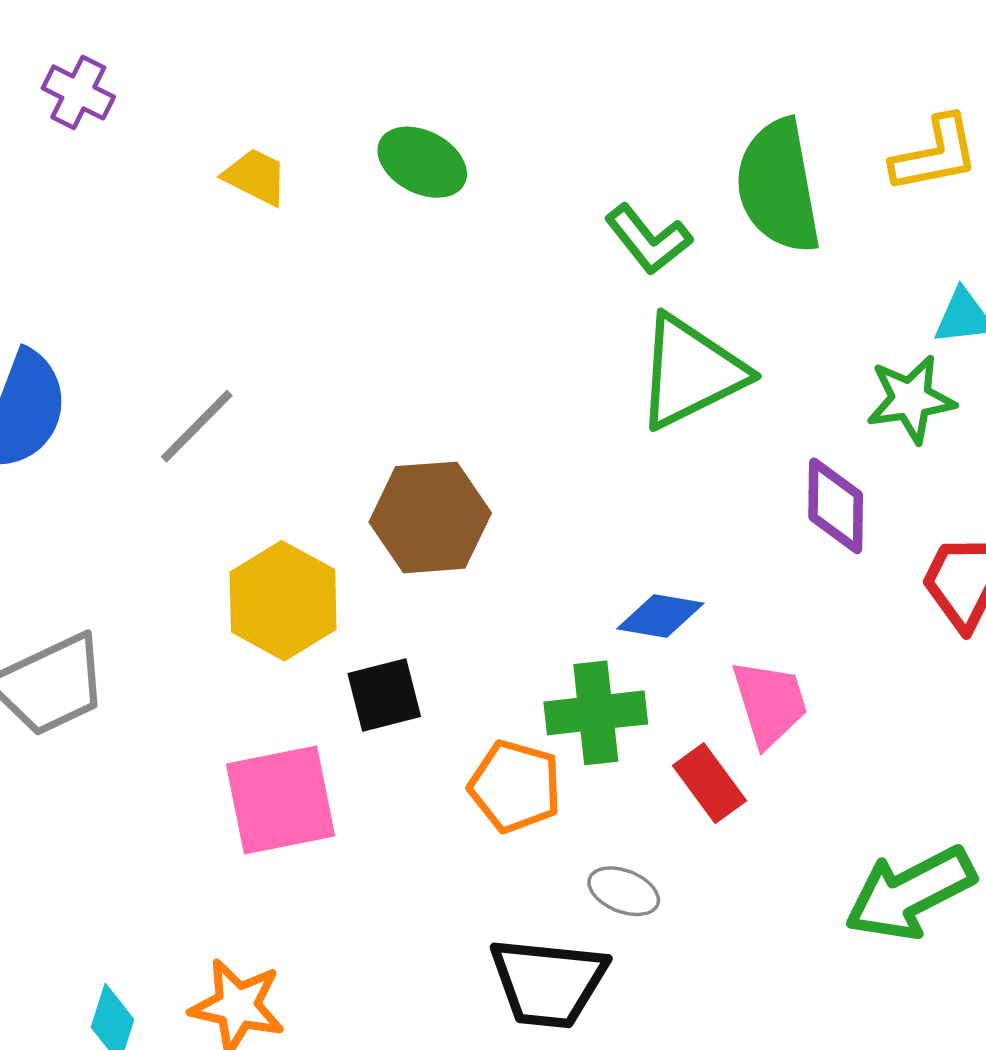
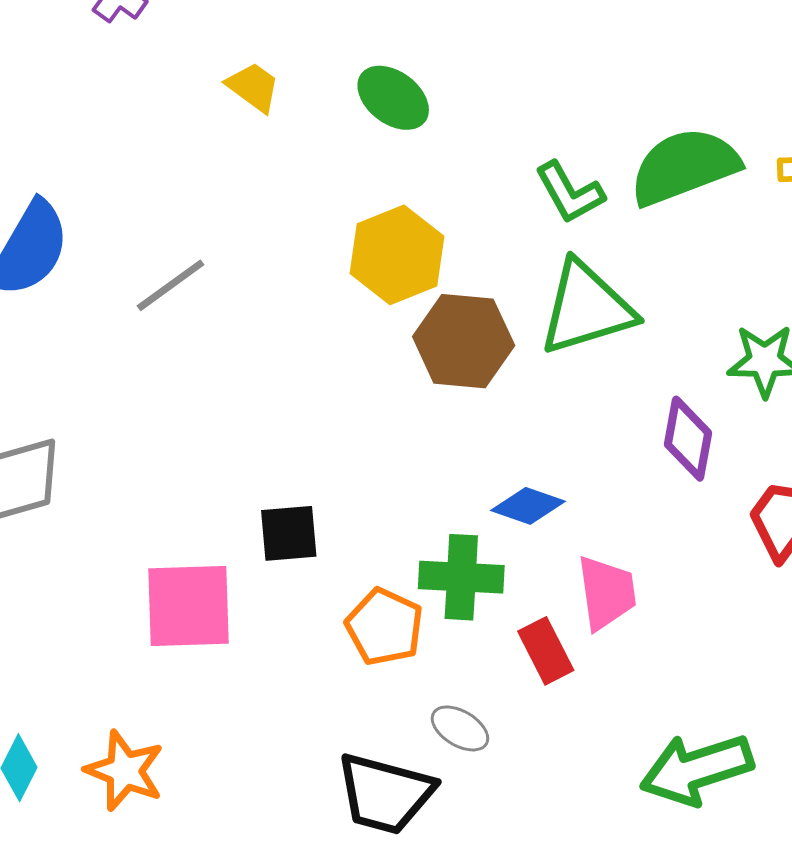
green semicircle: (778, 186) -> (684, 166), turned 70
brown hexagon: (430, 517) -> (464, 341), moved
yellow hexagon: (283, 601) -> (397, 255), moved

